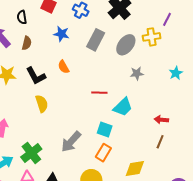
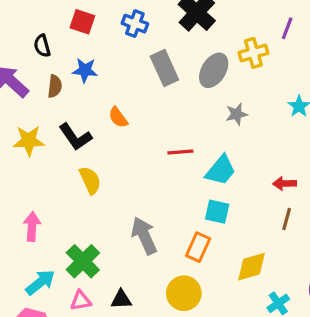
purple line: (167, 19) -> (287, 28), moved
blue star: (61, 34) -> (85, 70), moved
gray rectangle: (96, 40) -> (164, 68), turned -45
cyan square: (105, 130) -> (217, 212), moved
gray arrow: (71, 142) -> (144, 236), turned 120

